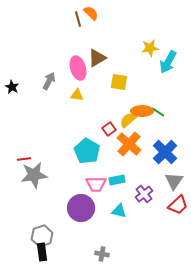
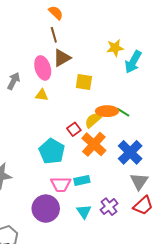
brown line: (78, 19) -> (54, 35), moved
purple cross: (144, 194) -> (109, 207), moved
cyan triangle: (119, 211) -> (84, 212), turned 42

